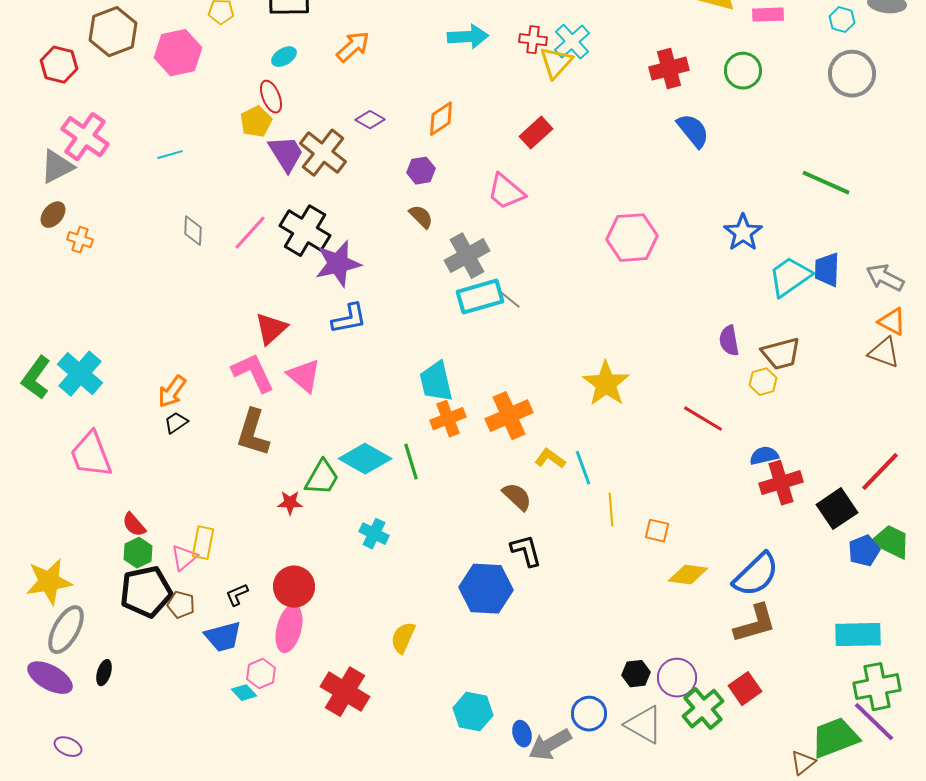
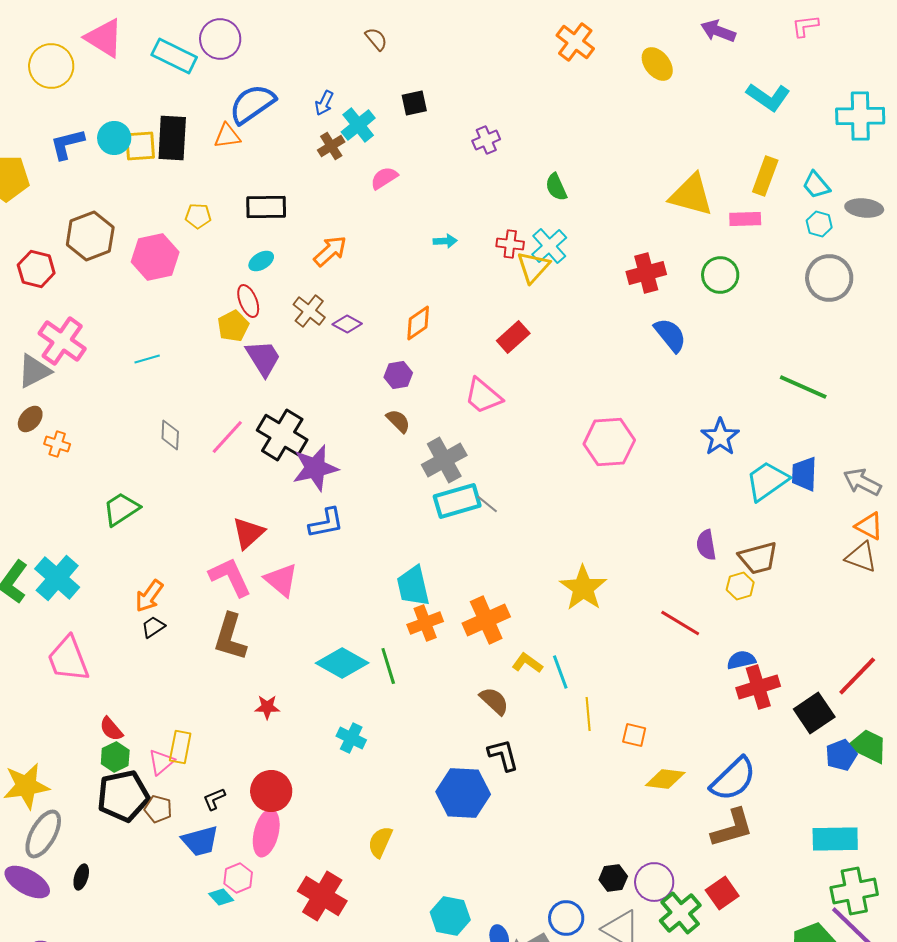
cyan arrow: (468, 37) -> (445, 241), size x0.6
brown cross: (323, 153) -> (309, 311), moved, size x0.7
green trapezoid: (322, 478) -> (121, 509), moved, turned -153

